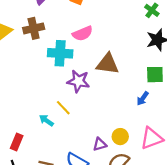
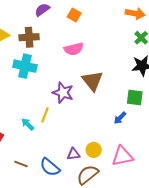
cyan cross: (60, 53) -> (25, 66), moved
brown triangle: (108, 64) -> (92, 81), turned 35
yellow line: (63, 108) -> (45, 115), turned 56

